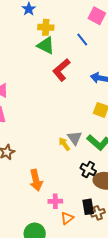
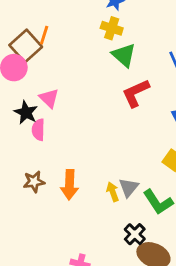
yellow cross: (46, 27) -> (112, 28), moved
orange arrow: (36, 180) -> (69, 185), moved

